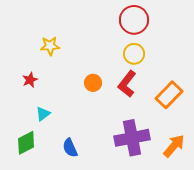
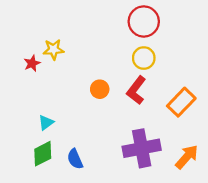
red star: (30, 80) -> (32, 63), moved
green diamond: (26, 143) -> (43, 154), moved

